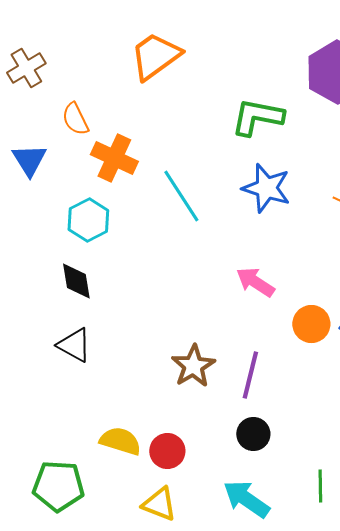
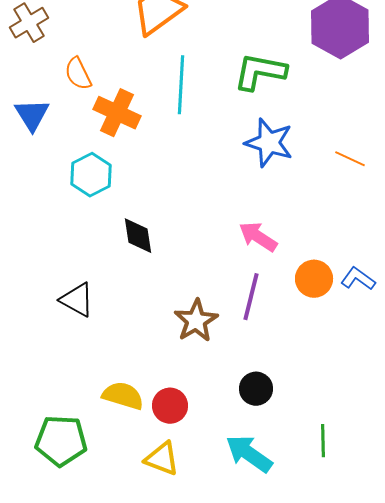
cyan line: (181, 196) -> (181, 85), moved, turned 36
black diamond: (76, 281) -> (138, 236), moved
purple line: (250, 375) -> (251, 297), moved

